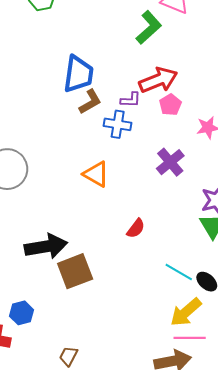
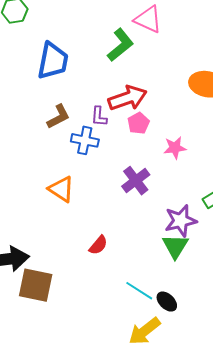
blue trapezoid: (78, 74) -> (53, 61), moved
purple L-shape: (131, 100) -> (99, 116), turned 90
brown square: (75, 271) -> (36, 285), turned 30

